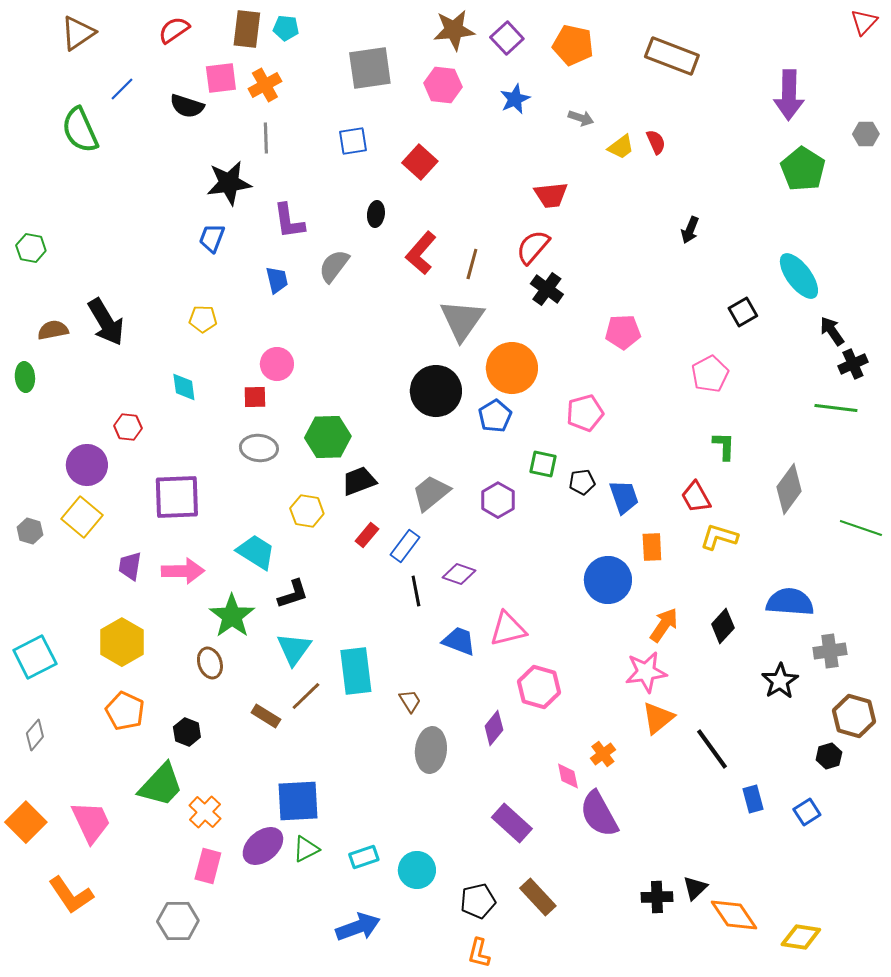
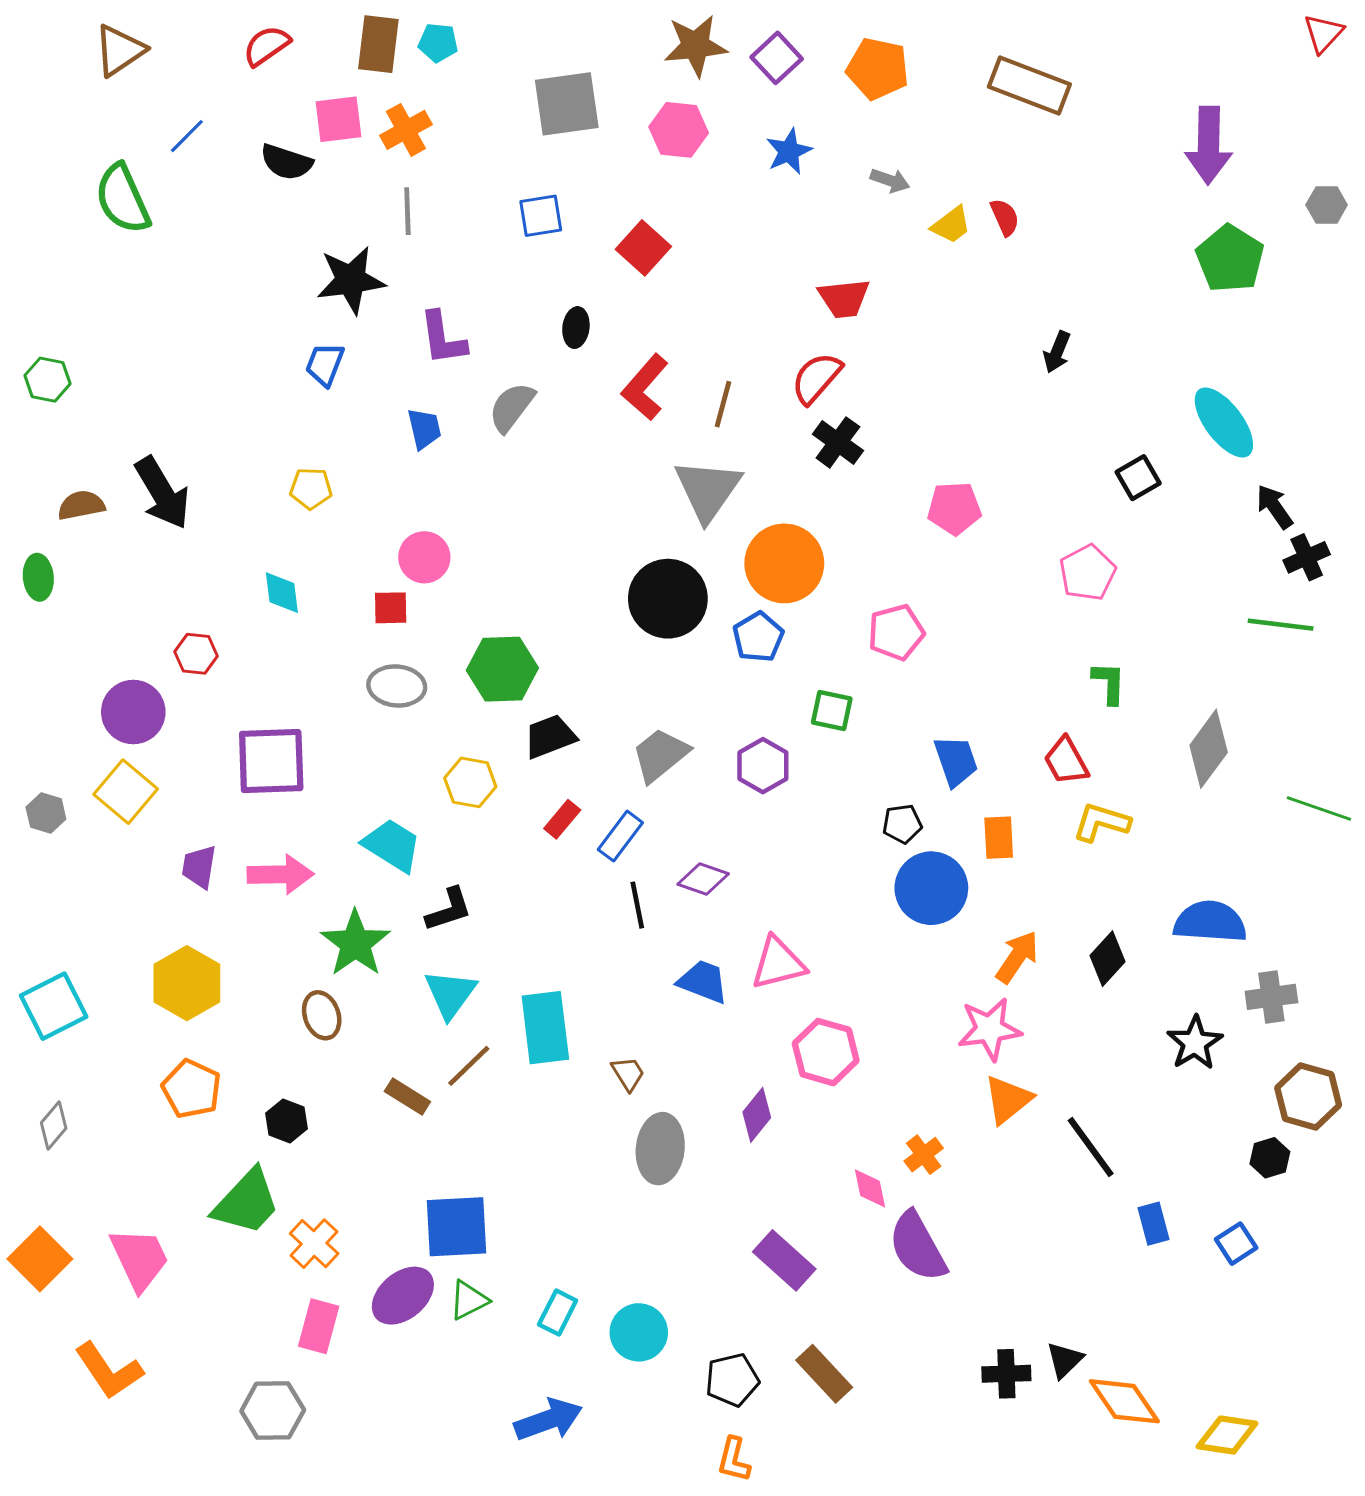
black pentagon: (582, 482) -> (902, 824), moved
cyan rectangle: (364, 857) -> (558, 1312), turned -44

